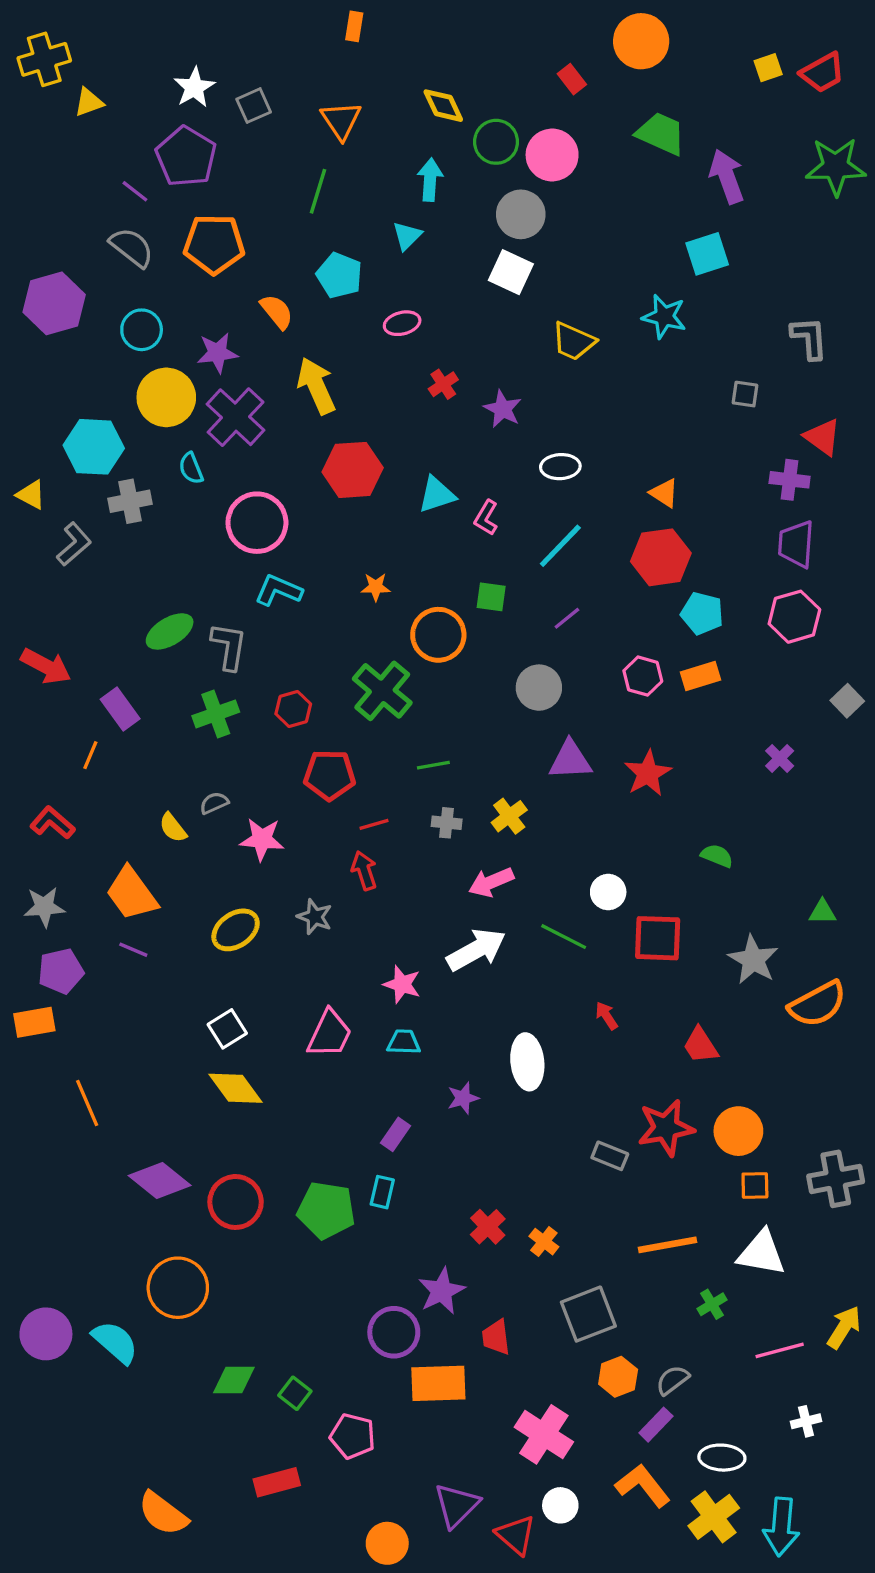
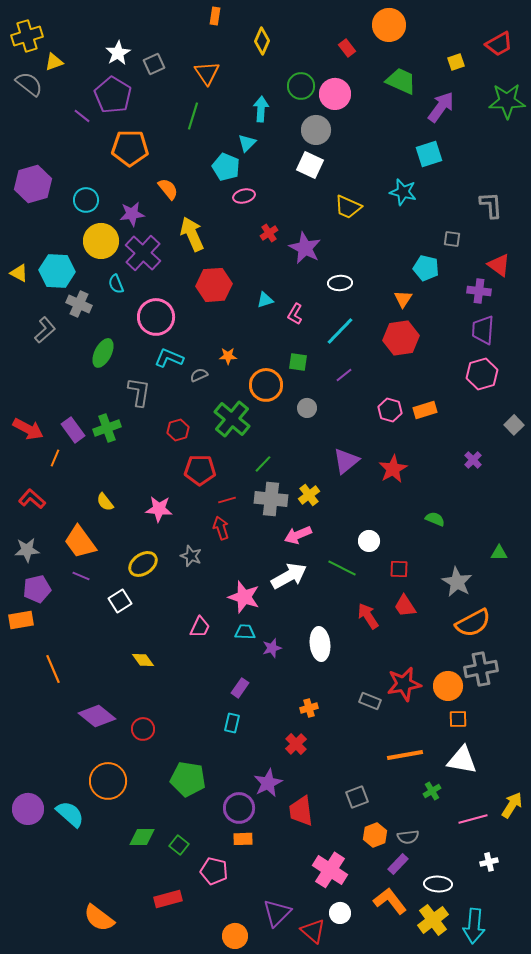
yellow square: (768, 68) -> (456, 62), moved
yellow diamond: (443, 106) -> (262, 41), moved, turned 48
purple arrow: (727, 176) -> (441, 107), turned 56
gray semicircle: (132, 247) -> (29, 84), moved
cyan pentagon: (339, 275) -> (226, 167), moved
purple star: (503, 409) -> (305, 248), size x1.4
orange triangle: (664, 493) -> (403, 299), turned 30
yellow triangle: (31, 495) -> (19, 273), moved
cyan triangle: (437, 495) -> (265, 300), size x0.7
gray cross: (130, 501) -> (79, 304), turned 35
cyan pentagon: (702, 613) -> (426, 268), moved
green ellipse: (170, 631) -> (103, 353), moved, turned -32
red arrow: (46, 666) -> (28, 429), moved
gray circle: (539, 688) -> (307, 408), moved, size x0.7
green cross: (216, 714) -> (107, 428), moved
purple triangle: (570, 760) -> (346, 461), turned -36
green line: (433, 765) -> (263, 464), turned -36
gray semicircle: (214, 803) -> (199, 375), moved
gray cross: (447, 823) -> (271, 499), size x1.8
red square: (658, 938) -> (399, 569), size x0.6
pink star: (402, 984) -> (244, 597), size x1.4
orange semicircle: (818, 1004) -> (473, 623), moved
red arrow: (607, 1016) -> (368, 616), size x1.5
white square: (227, 1029) -> (120, 601), moved
pink trapezoid: (330, 1034) -> (200, 627), size x0.7
red trapezoid: (700, 1045) -> (405, 606), moved
yellow diamond: (236, 1088) -> (143, 660), size x0.7
purple star: (463, 1098) -> (272, 648), moved
gray cross: (836, 1179) -> (481, 669), moved
red circle: (236, 1202) -> (143, 729), size x0.7
green pentagon: (326, 1210) -> (188, 779), moved
orange cross: (544, 1242) -> (309, 708), moved, turned 36
gray square: (588, 1314) -> (357, 797), size x0.7
red trapezoid: (496, 1337) -> (301, 811), size x1.4
gray semicircle: (672, 1380) -> (408, 837), turned -150
orange rectangle: (438, 1383) -> (243, 839), moved, size x0.6

